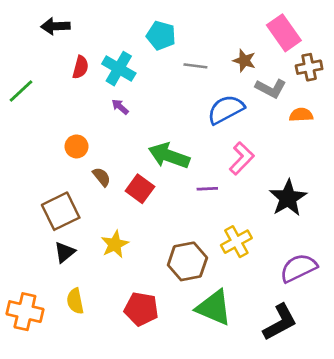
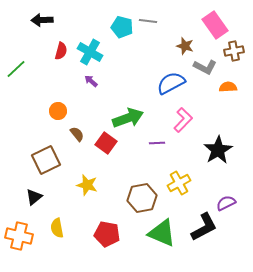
gray line: (195, 66) -> (148, 21), moved
green arrow: (169, 156) -> (128, 118), turned 140
yellow star: (115, 244) -> (87, 185), turned -30
black triangle: (65, 252) -> (34, 197), moved
purple semicircle: (298, 268) -> (226, 203), size x0.7
black L-shape: (280, 322) -> (204, 227), moved

